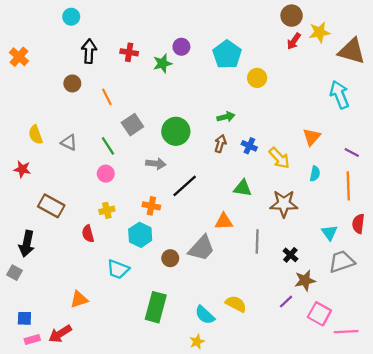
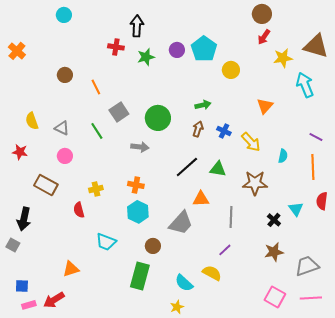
yellow star: (319, 32) -> (283, 58), moved
purple circle: (181, 47) -> (177, 50), moved
black arrow: (89, 51) -> (137, 26), moved
orange triangle: (312, 137) -> (265, 106), moved
pink circle: (106, 174) -> (65, 156), moved
black line: (185, 186) -> (187, 167), moved
cyan hexagon: (140, 235) -> (138, 212), moved
black cross: (290, 255) -> (274, 220), moved
brown circle: (170, 258) -> (153, 246), moved
gray trapezoid: (342, 262) -> (307, 266), moved
purple line: (286, 302) -> (225, 250), moved
pink square: (319, 314) -> (275, 297), moved

